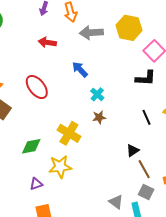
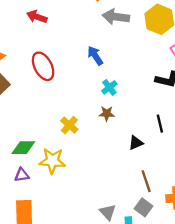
red arrow: (47, 42) -> (37, 17), moved
yellow cross: (69, 133) -> (69, 125), size x0.7
green diamond: (31, 146) -> (23, 148), moved
black triangle: (133, 150) -> (136, 143), moved

